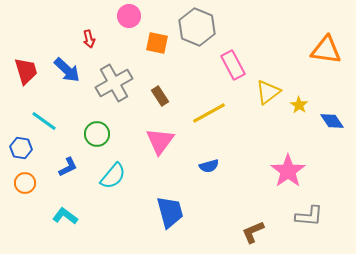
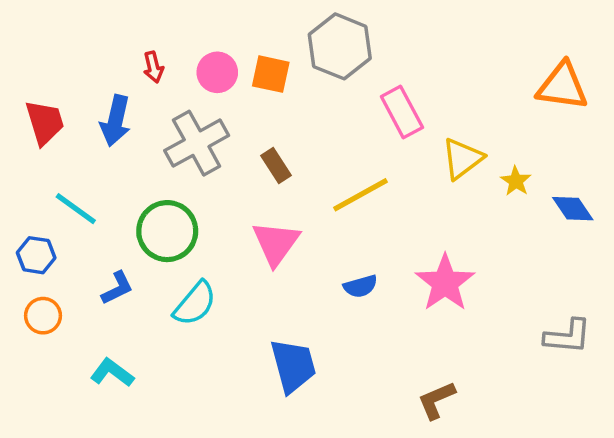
pink circle: (129, 16) -> (217, 72), moved
blue arrow: (67, 70) -> (115, 121), turned 60
green circle: (97, 134) -> (167, 231), size x1.4
pink star: (288, 171) -> (445, 283), moved
gray L-shape: (309, 216) -> (568, 336), moved

